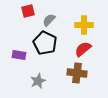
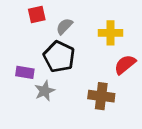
red semicircle: (83, 49) -> (125, 64), moved
gray star: (38, 81) -> (45, 91), moved

